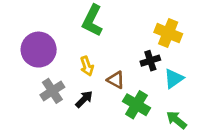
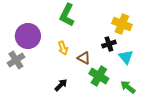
cyan triangle: (174, 79) -> (126, 57), turned -35
gray cross: (52, 91) -> (16, 60), moved
black arrow: (84, 99) -> (61, 85), moved

